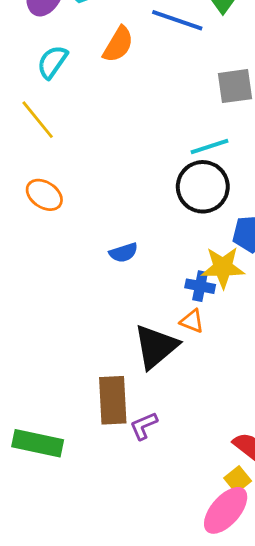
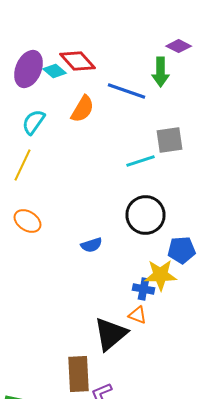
yellow line: (38, 120) -> (22, 165), turned 64
cyan line: (209, 147) -> (140, 161), moved
blue semicircle: (124, 253) -> (92, 245), moved

